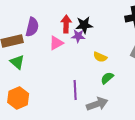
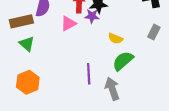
green semicircle: (107, 78) -> (123, 61), size x1.5
gray arrow: (97, 104) -> (112, 89), turned -90

